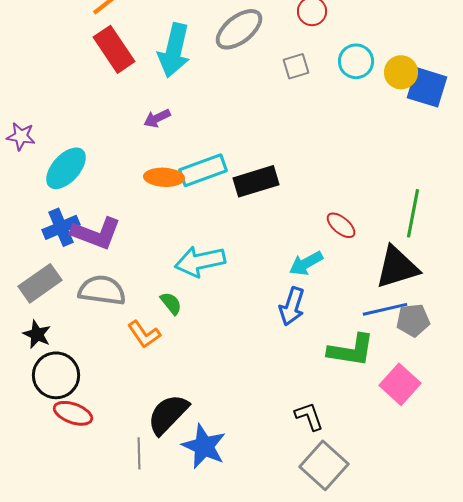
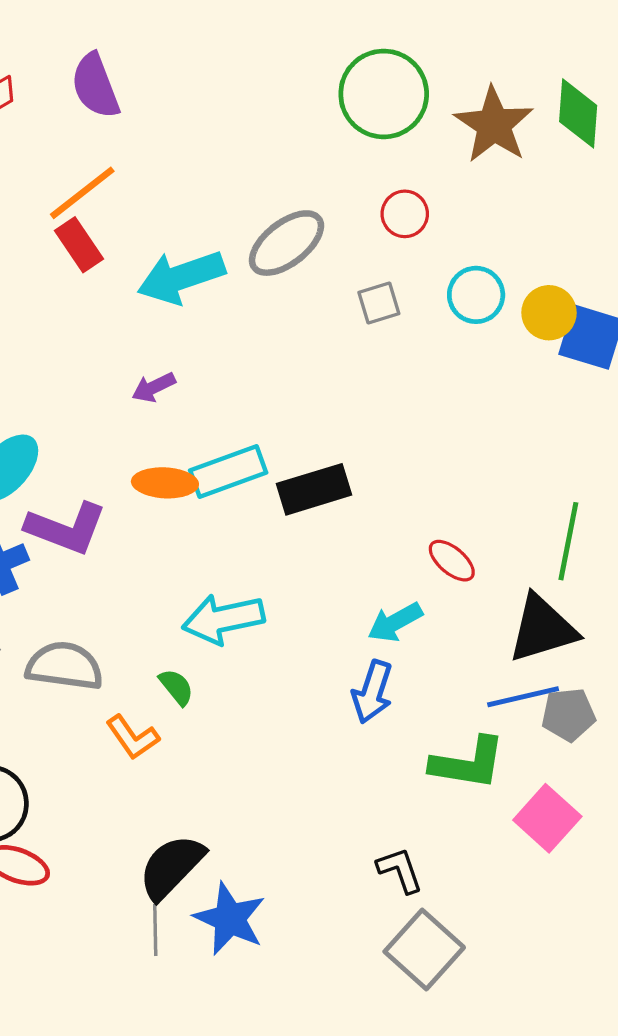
red rectangle: (114, 49) -> (79, 245), moved, size x0.7
cyan arrow: (174, 50) -> (181, 277), turned 58
purple L-shape: (96, 233) -> (66, 528), moved
gray line: (139, 453) -> (155, 930), moved

